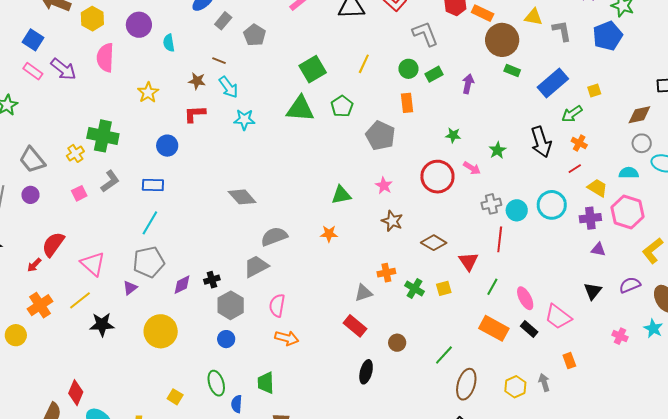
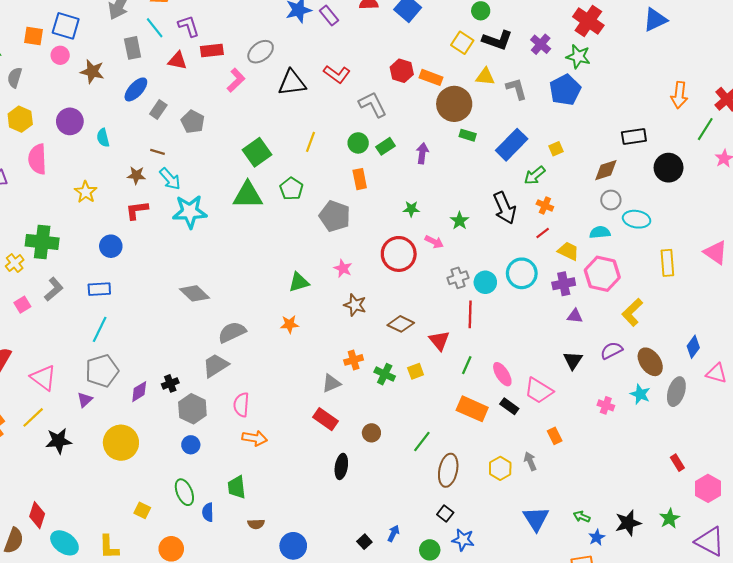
cyan star: (244, 120) -> (190, 212), size x1.5

